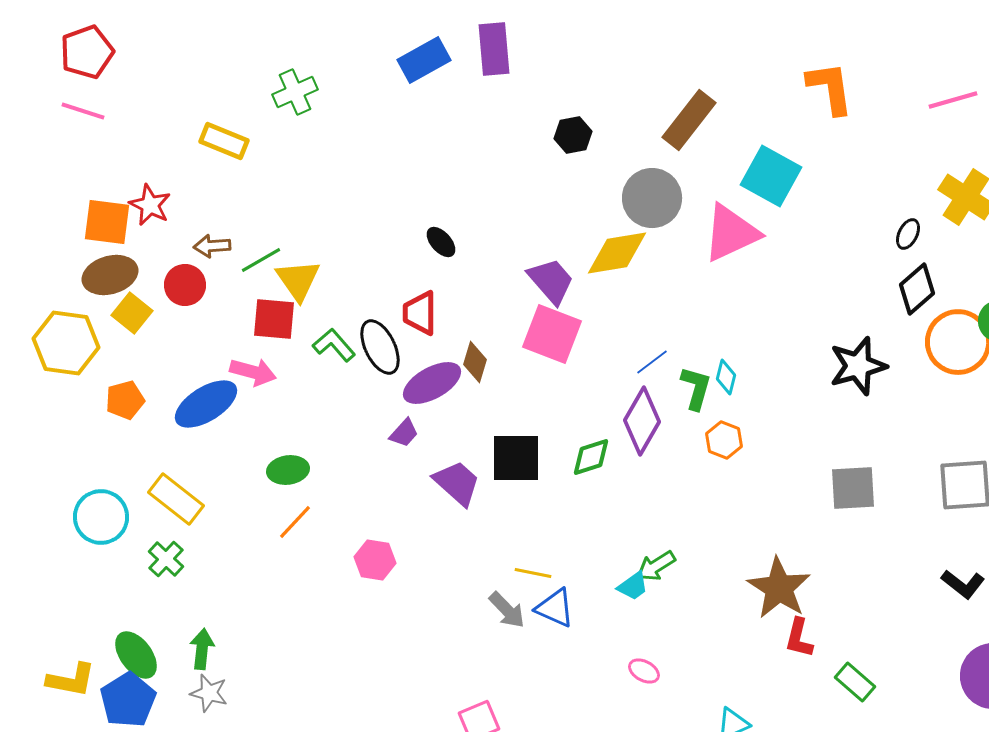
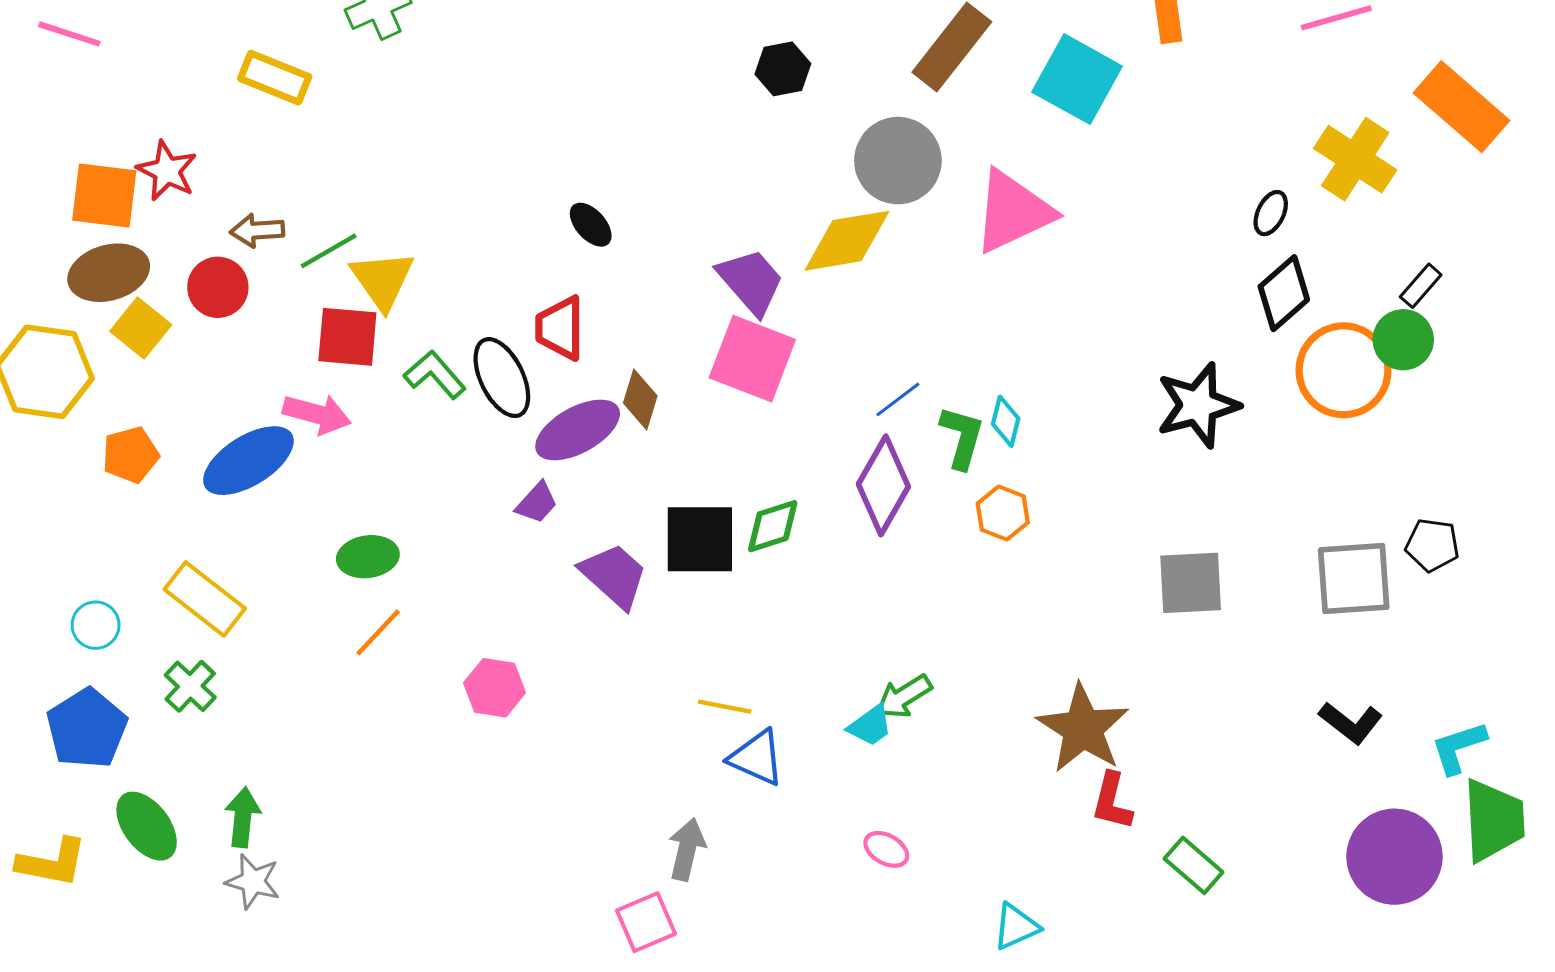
cyan square: (771, 176) -> (1077, 79), moved
green diamond: (591, 457) -> (773, 526), moved
cyan circle: (101, 517) -> (96, 625), size x0.6
gray arrow: (507, 610) -> (687, 849), moved, turned -123
blue pentagon: (128, 700) -> (87, 729), moved

